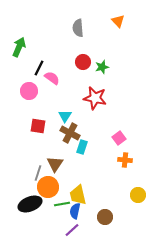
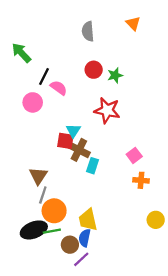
green arrow: (19, 47) -> (21, 53), turned -66
red square: (38, 126) -> (65, 141), moved
brown triangle: (55, 164) -> (38, 176), moved
green line: (62, 204) -> (52, 231), moved
brown circle: (105, 217) -> (70, 245), moved

